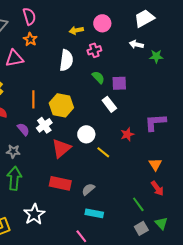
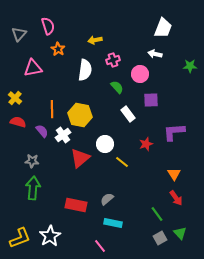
white trapezoid: (144, 18) -> (163, 28), turned 140
pink circle: (102, 23) -> (140, 74), moved
orange star: (30, 39) -> (58, 49), moved
green star: (156, 56) -> (190, 66), moved
purple square: (119, 83) -> (151, 100), moved
purple semicircle: (23, 129) -> (42, 131), moved
red rectangle: (60, 183) -> (76, 205), moved
white star: (34, 214) -> (50, 236), moved

